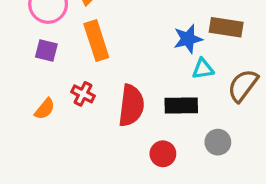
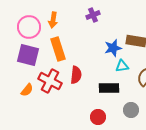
purple square: (46, 51) -> (28, 55), size x1.6
red cross: (83, 94) -> (50, 81), size x1.6
red semicircle: (131, 106) -> (76, 75), moved, size x0.7

